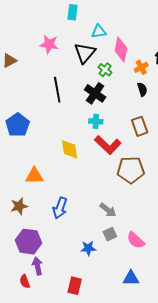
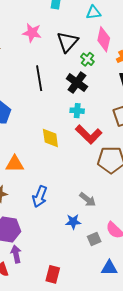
cyan triangle: (99, 31) -> (93, 12), moved
gray square: (110, 234) -> (94, 239), moved
blue star: (88, 248) -> (73, 222), moved

